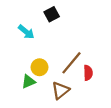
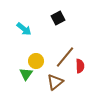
black square: (52, 14) -> (58, 18), moved
green triangle: (28, 82) -> (26, 74), turned -32

